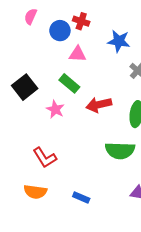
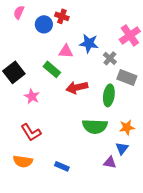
blue star: (119, 41) -> (89, 43), moved
pink triangle: (78, 54) -> (66, 51), moved
pink star: (55, 109) -> (32, 96), moved

